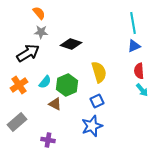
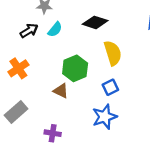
black diamond: (71, 44) -> (95, 22), moved
black arrow: (28, 53) -> (29, 31), size x0.7
cyan semicircle: (45, 82) -> (55, 29), moved

